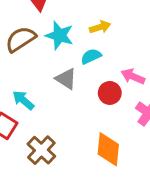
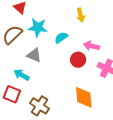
yellow arrow: (100, 27) -> (80, 15), moved, turned 104
gray triangle: (66, 79) -> (34, 55), moved

